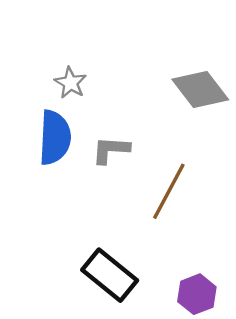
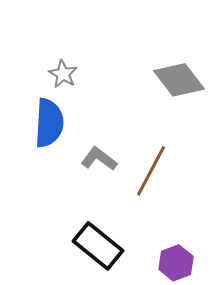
gray L-shape: (111, 150) -> (99, 159), moved, turned 33

